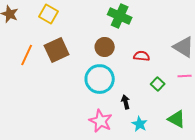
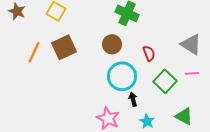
red semicircle: (142, 56) -> (149, 53), turned 63
cyan circle: (100, 79) -> (122, 76), moved
green square: (158, 84) -> (165, 81), size x1.6

